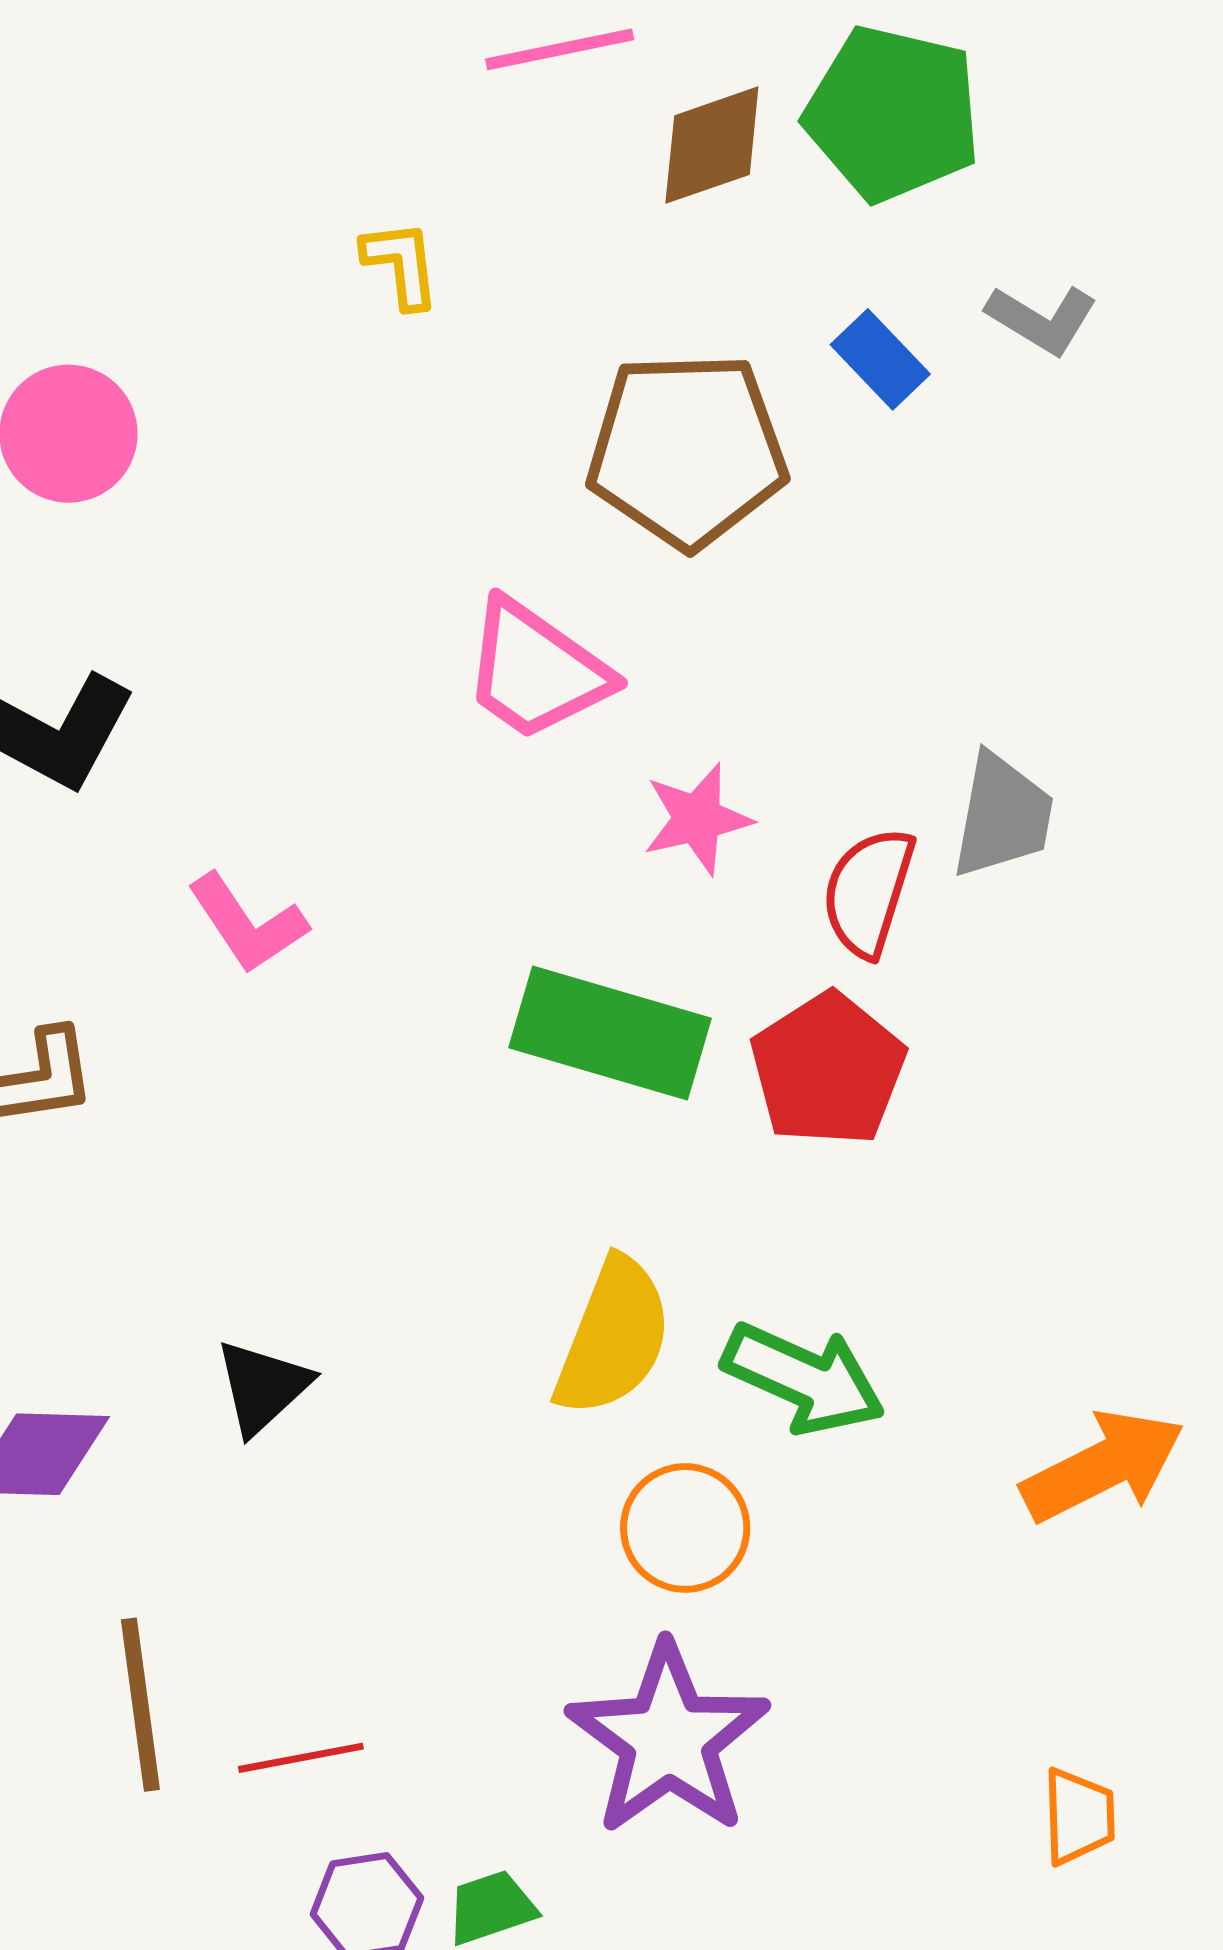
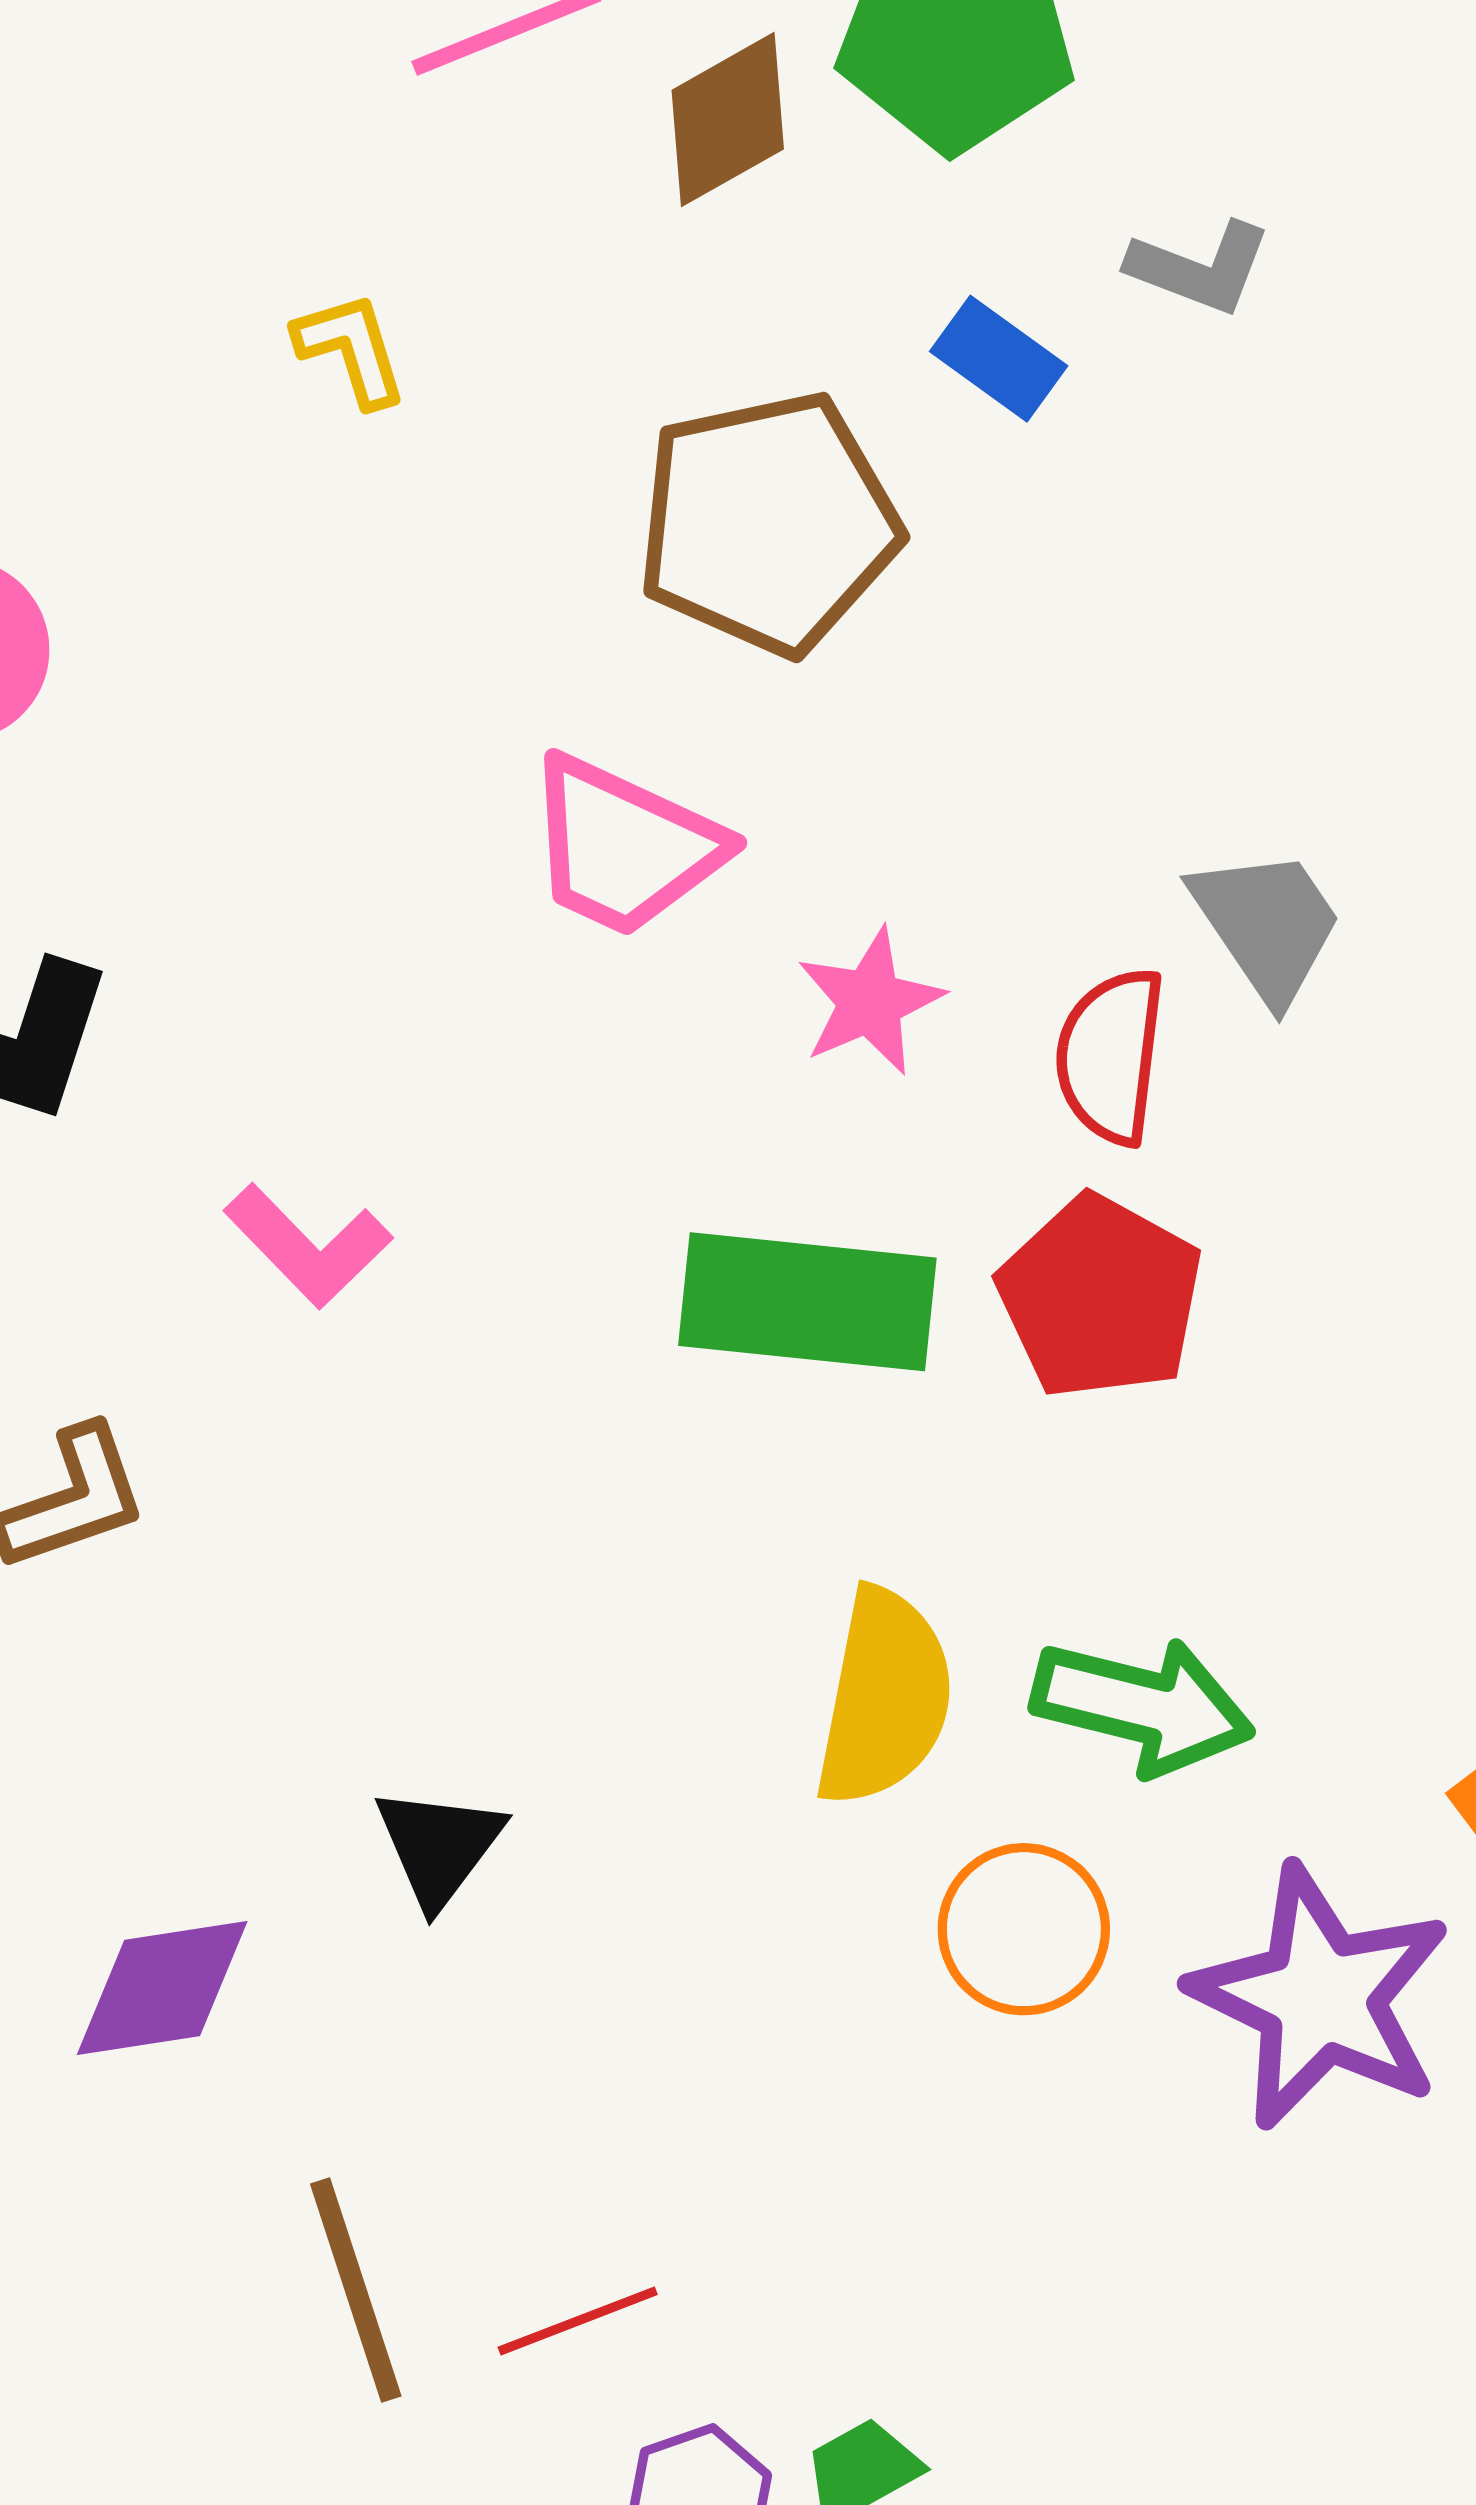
gray trapezoid: (1002, 816) -> (1267, 925), turned -34
purple star: (668, 1739) -> (1320, 1998), moved

